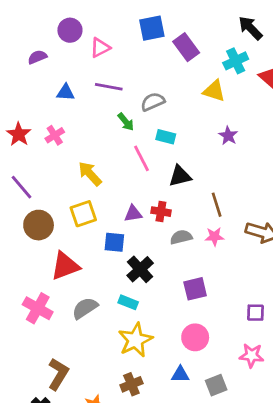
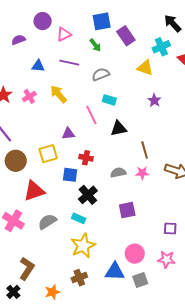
green arrow: (126, 122) -> (95, 45), moved
yellow arrow: (90, 174) -> (59, 94), moved
red cross: (161, 212) -> (86, 158), moved
purple triangle: (133, 214) -> (68, 134), moved
pink circle: (195, 337) -> (135, 254), moved
blue triangle: (180, 374) -> (115, 271), size x1.5

